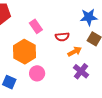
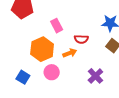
orange arrow: (75, 51) -> (70, 53), moved

